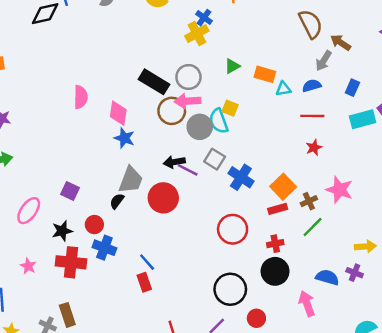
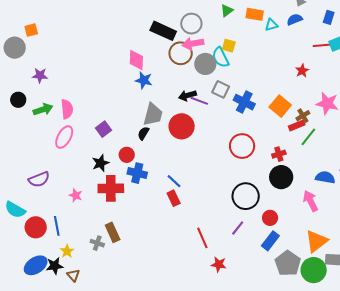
pink semicircle: (81, 97) -> (67, 109), moved
red line: (312, 116) -> (323, 45), moved
purple square: (70, 191) -> (103, 129), turned 35
red rectangle: (278, 209) -> (297, 126), moved
pink ellipse: (29, 211) -> (64, 137), moved

